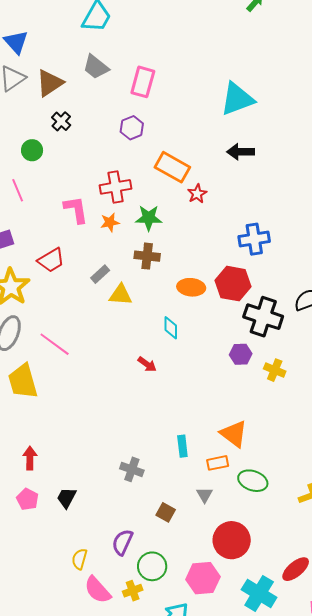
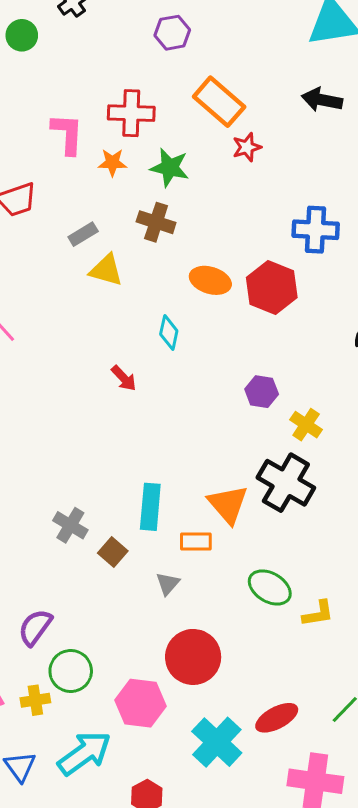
black cross: (263, 317) -> (286, 483), moved
cyan rectangle: (182, 446) -> (150, 507), size x1.4
green ellipse: (253, 481) -> (270, 587), moved
brown square: (166, 512) -> (113, 552), moved

